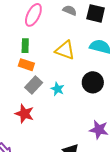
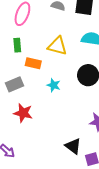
orange rectangle: (26, 65) -> (33, 63), moved
gray rectangle: (34, 85) -> (15, 84), moved, turned 30

